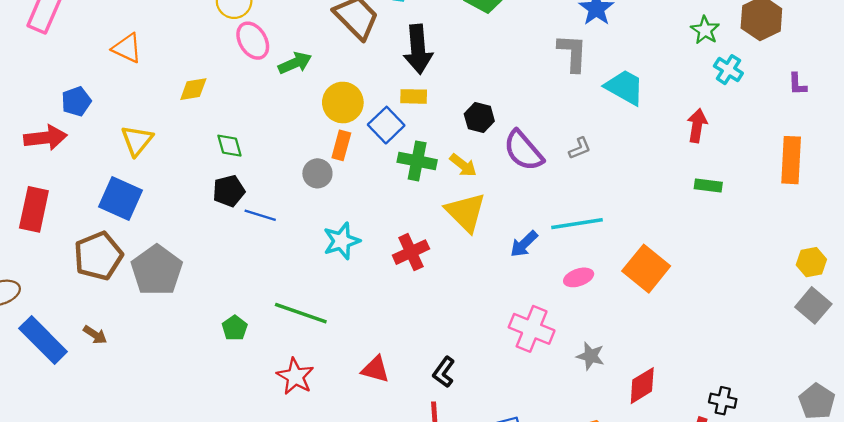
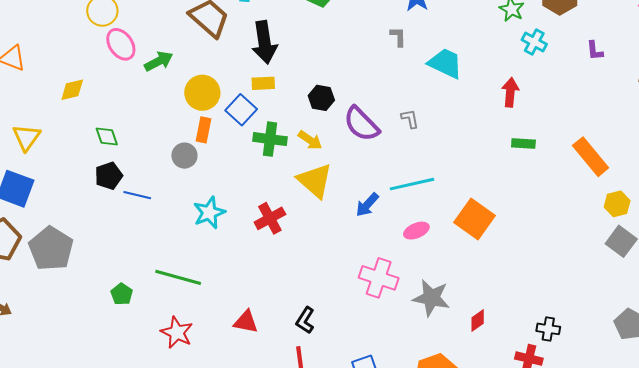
gray L-shape: (572, 53) -> (398, 37), size x0.6
gray L-shape: (580, 148) -> (410, 119), turned -75
orange rectangle: (791, 160) -> (591, 157), moved, turned -39
gray star: (591, 356) -> (431, 298), size x1.5
red diamond: (642, 386) -> (478, 321), size x0.7

